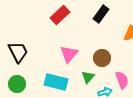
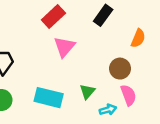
pink triangle: (69, 54) -> (64, 47), moved
brown circle: (102, 58) -> (120, 69), moved

